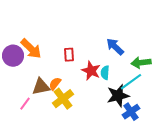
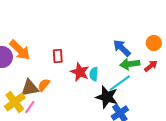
blue arrow: (115, 47) -> (122, 48), moved
black star: (118, 96) -> (107, 97), turned 30
yellow cross: (63, 99) -> (15, 102), moved
pink line: (25, 104) -> (30, 107), moved

